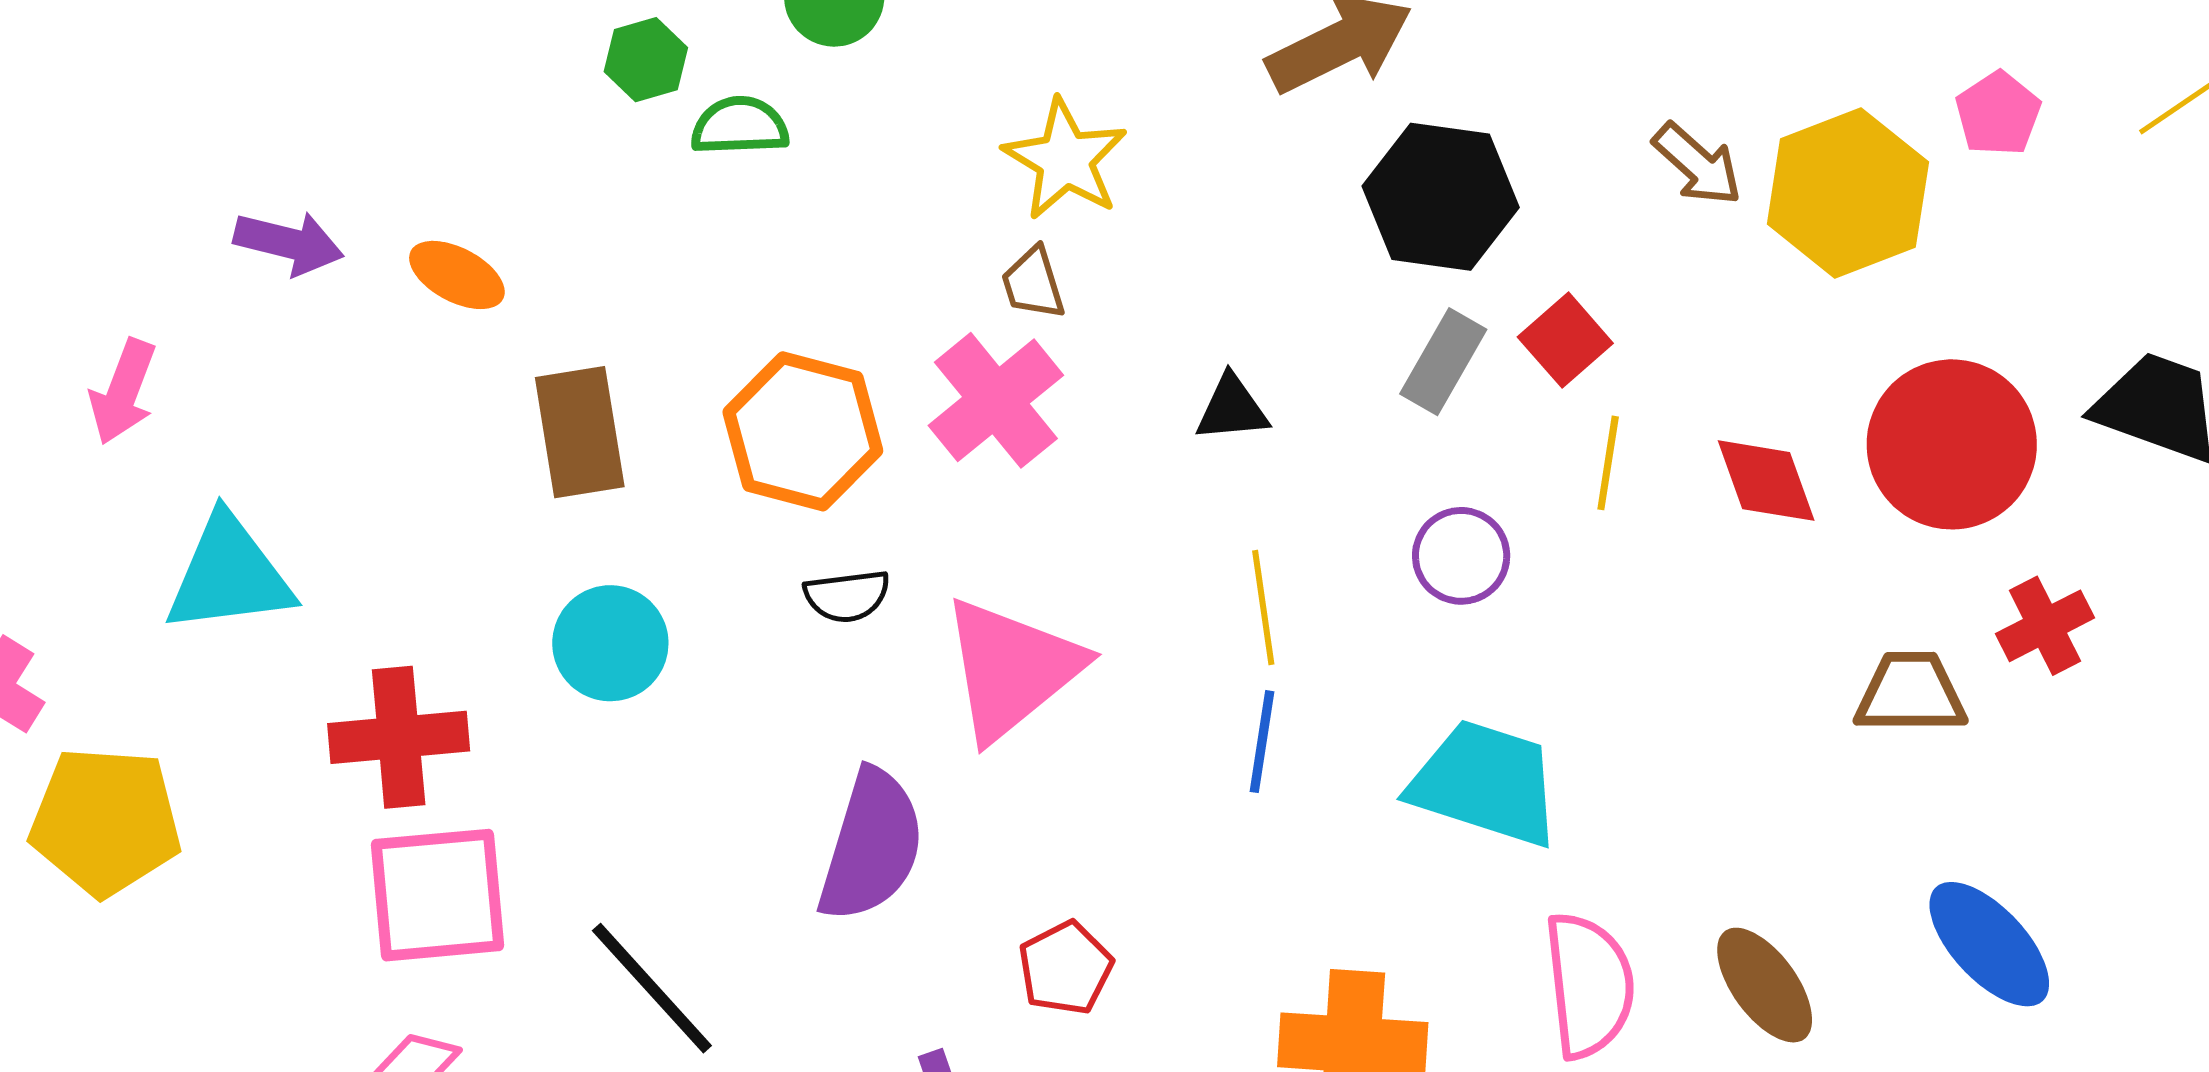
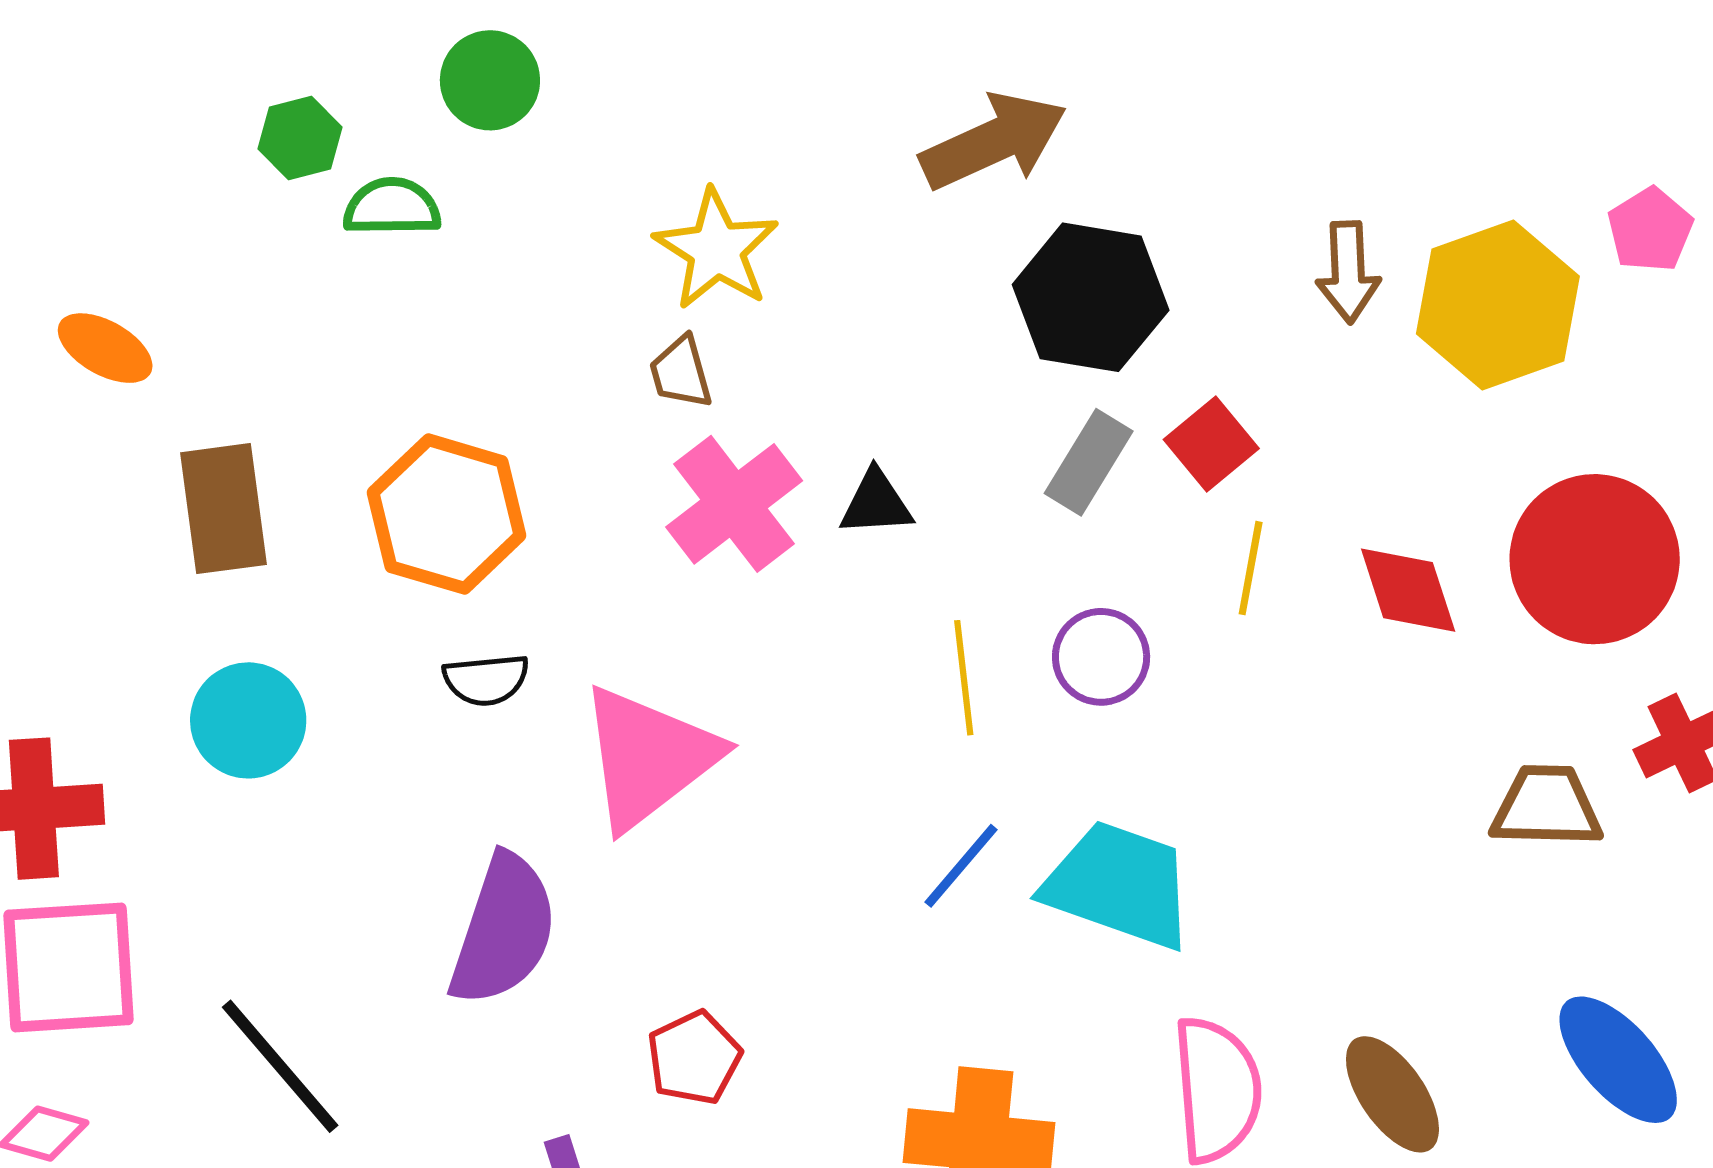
brown arrow: (1697, 164) -> (1348, 272), turned 44
pink cross: (996, 400) -> (734, 504), moved
yellow line: (1263, 607) -> (964, 678), moved
blue line: (1262, 742) -> (961, 866), moved, turned 30

